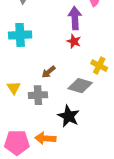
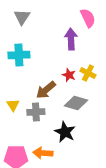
red star: (74, 41) -> (69, 75), moved
yellow cross: (99, 66) -> (88, 73), moved
brown arrow: (49, 72) -> (46, 90), size x1.5

